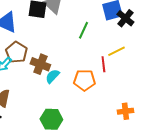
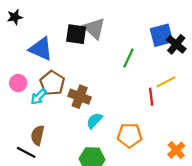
cyan semicircle: (52, 76) -> (94, 121), moved
orange pentagon: (84, 80) -> (130, 135), moved
orange cross: (125, 111) -> (176, 150), turned -35

